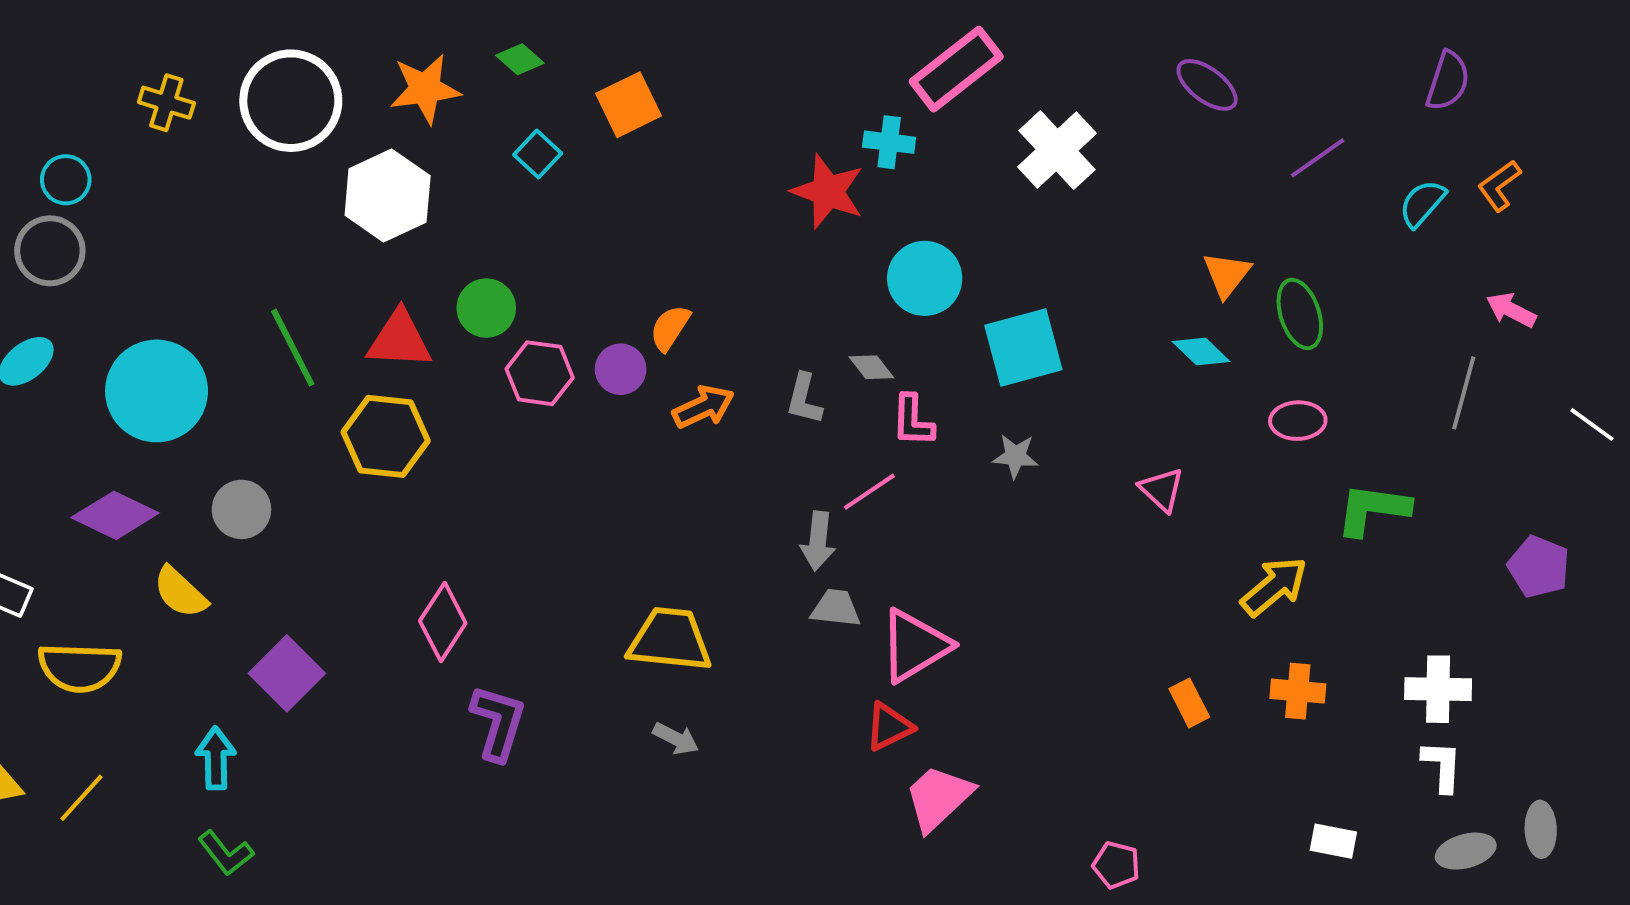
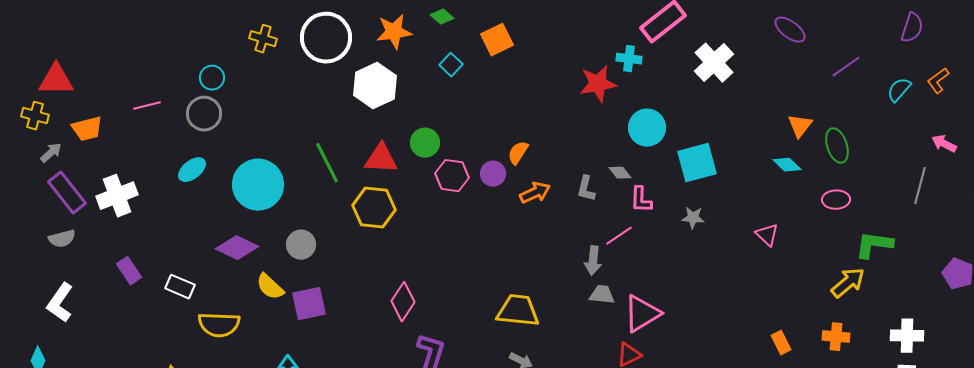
red star: (828, 192) -> (598, 84), turned -30
yellow arrow: (1274, 586) -> (848, 283), moved
purple square: (287, 673) -> (309, 304), moved, turned 33

